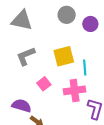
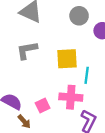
pink square: (44, 84) -> (43, 105), moved

